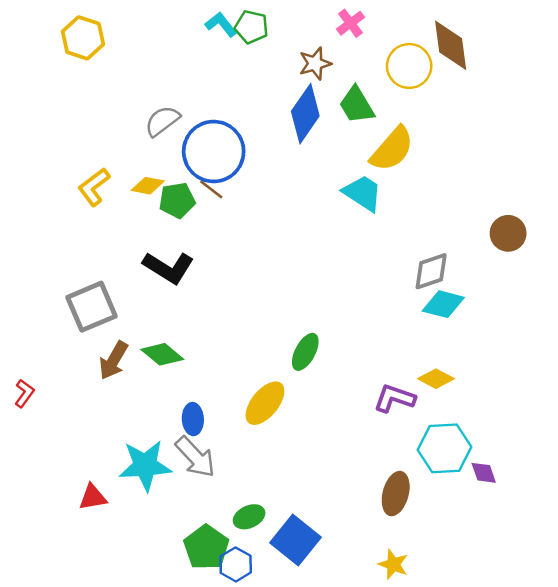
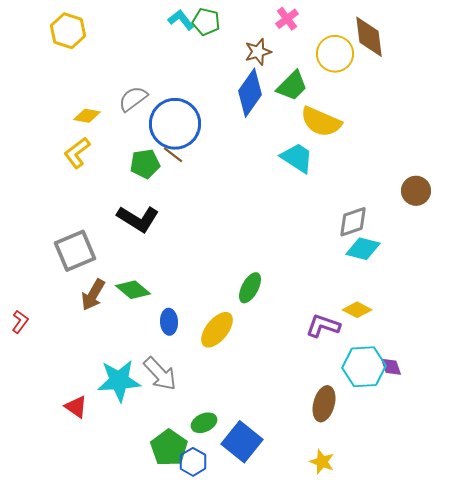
green trapezoid: (357, 105) -> (292, 86), turned -104
yellow semicircle: (392, 149) -> (321, 122), turned 72
yellow diamond: (148, 186) -> (87, 116), moved
blue ellipse: (193, 419) -> (169, 322), moved
purple diamond: (484, 473) -> (391, 367), moved
red triangle: (93, 497) -> (76, 407), turned 45

